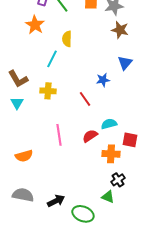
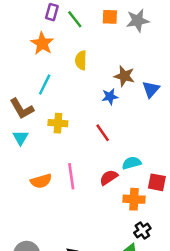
brown star: (120, 30) -> (124, 76), moved
cyan line: (52, 59) -> (45, 84), moved
blue star: (103, 80) -> (110, 97), moved
orange semicircle: (24, 156) -> (41, 181), moved

